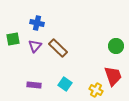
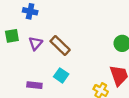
blue cross: (37, 23) -> (30, 11), moved
cyan square: (65, 84) -> (61, 75), moved

